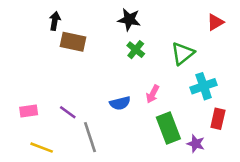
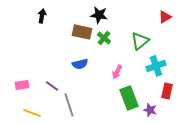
brown rectangle: (73, 42) -> (82, 32), moved
blue semicircle: (120, 103) -> (80, 64), moved

